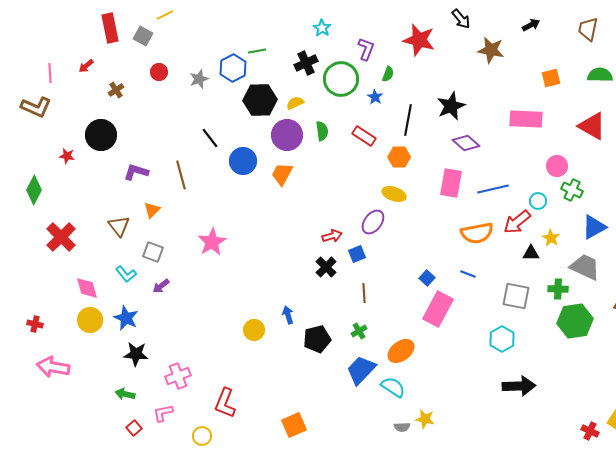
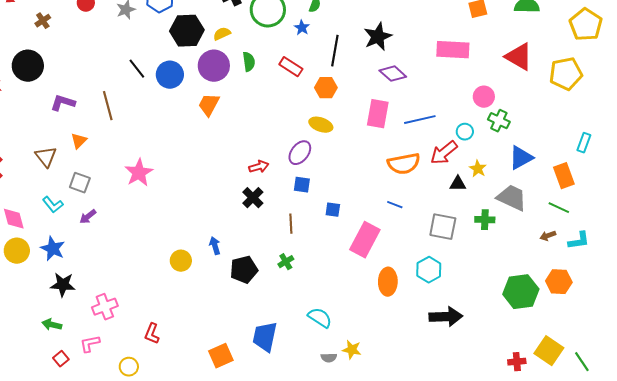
blue circle: (243, 161) -> (170, 75), moved
blue square: (357, 254) -> (302, 185), moved, turned 30
blue square: (427, 278) -> (333, 210), moved, turned -35
green hexagon: (575, 321) -> (521, 292), moved
orange ellipse: (401, 351) -> (388, 282), moved, turned -52
blue trapezoid: (361, 370) -> (265, 337), moved, turned -32
red L-shape: (225, 403) -> (152, 334), size x0.7
red cross: (590, 431) -> (517, 362), turned -30

